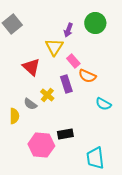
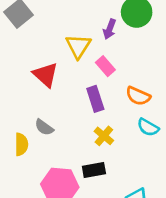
purple arrow: (68, 30) -> (110, 29), moved
orange semicircle: (87, 76) -> (138, 96), moved
yellow cross: (47, 95) -> (104, 136), moved

